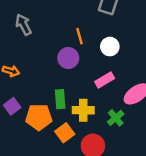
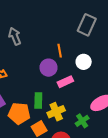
pink rectangle: (105, 80) -> (65, 82), moved
yellow cross: (83, 110) -> (56, 112), turned -30

